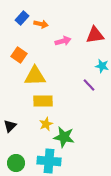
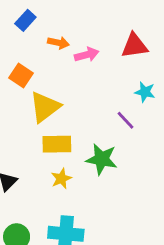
orange arrow: (41, 24) -> (58, 43), moved
yellow triangle: (35, 76) -> (45, 107), turned -35
green star: (64, 137) -> (102, 159), moved

